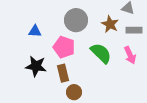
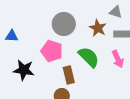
blue triangle: (35, 31) -> (12, 36), moved
brown rectangle: (63, 73) -> (69, 75), moved

